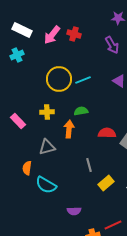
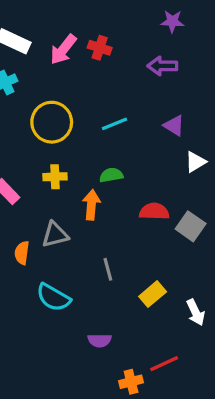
purple arrow: (112, 45) -> (162, 66), turned 120
yellow circle: (59, 79) -> (52, 122), moved
gray line: (89, 165) -> (108, 269), moved
orange semicircle: (27, 168) -> (22, 253), moved

